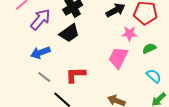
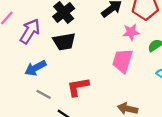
black trapezoid: (69, 33) -> (64, 42), turned 35

